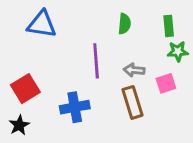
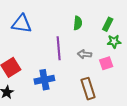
green rectangle: (169, 26) -> (108, 24), turned 32
brown rectangle: (133, 102) -> (88, 89), moved

